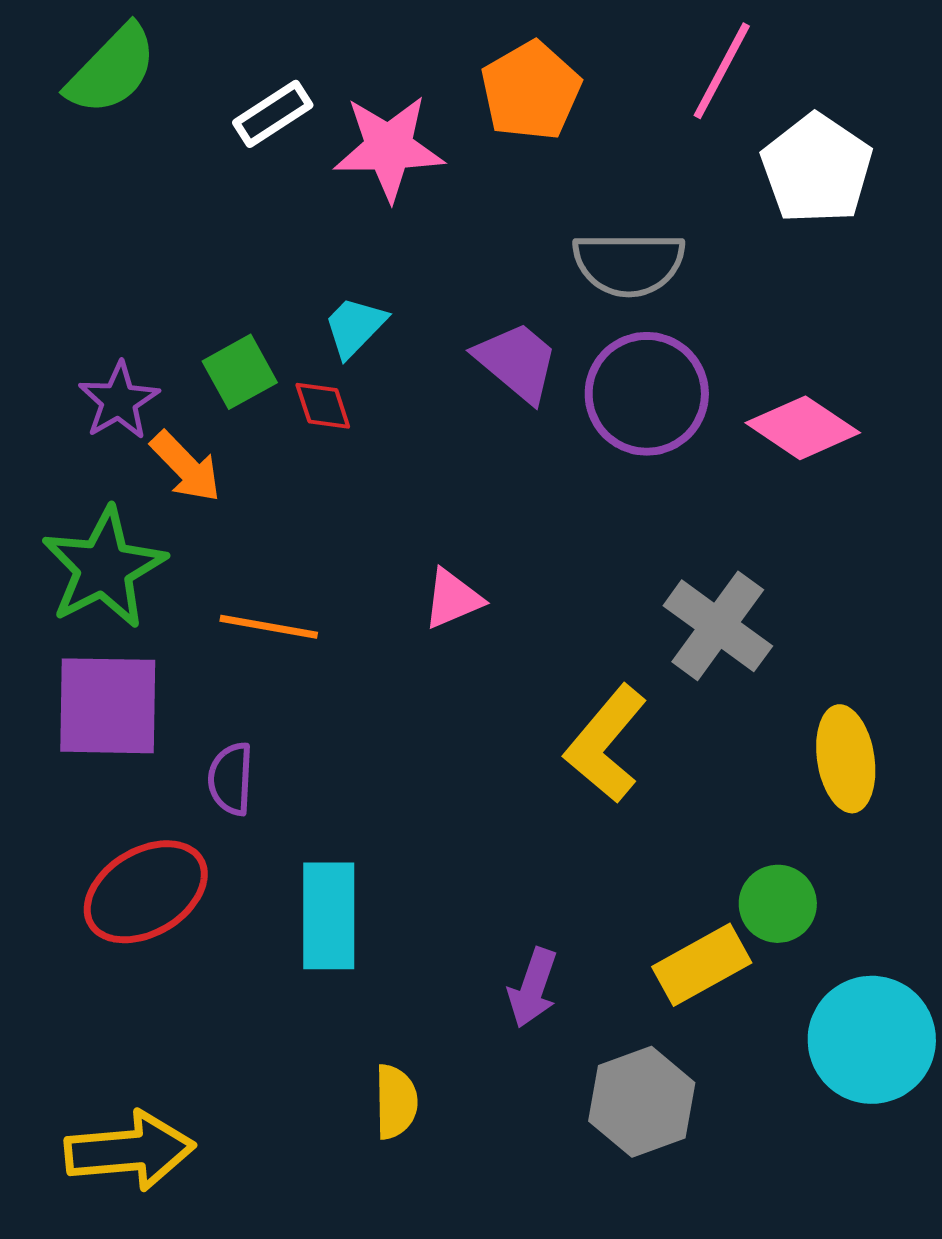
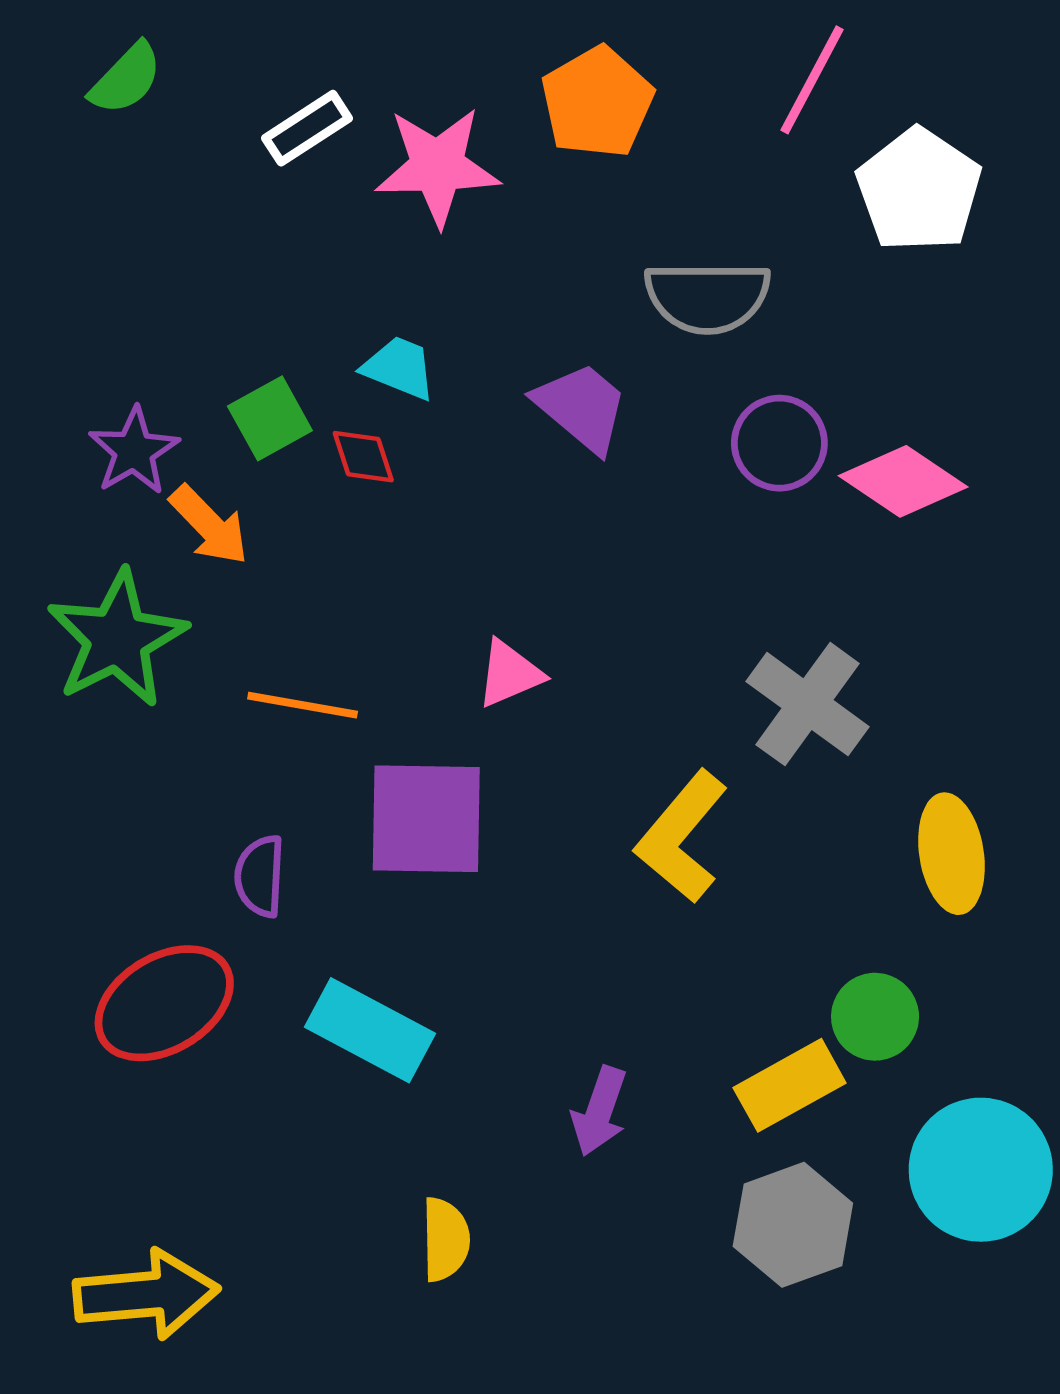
green semicircle: (112, 70) -> (126, 79), size x0.7
cyan trapezoid: (355, 327) -> (399, 368), turned 68
purple circle: (647, 394) -> (779, 443), moved, size x0.7
purple square: (108, 706) -> (426, 819), moved
cyan rectangle: (329, 916) -> (370, 1030), turned -62
gray hexagon: (642, 1102) -> (793, 1225), moved

